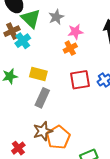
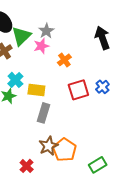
green triangle: (31, 19) -> (21, 36), turned 40
pink star: (75, 32) -> (41, 46), moved
cyan cross: (23, 41) -> (15, 80), moved

